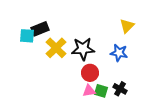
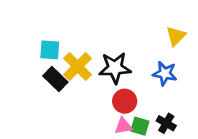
black rectangle: (40, 29) -> (55, 79), moved, turned 66
cyan square: (27, 36) -> (50, 50), moved

